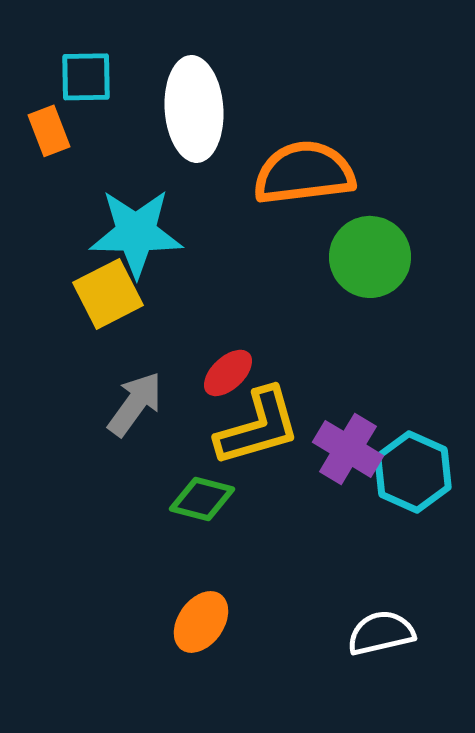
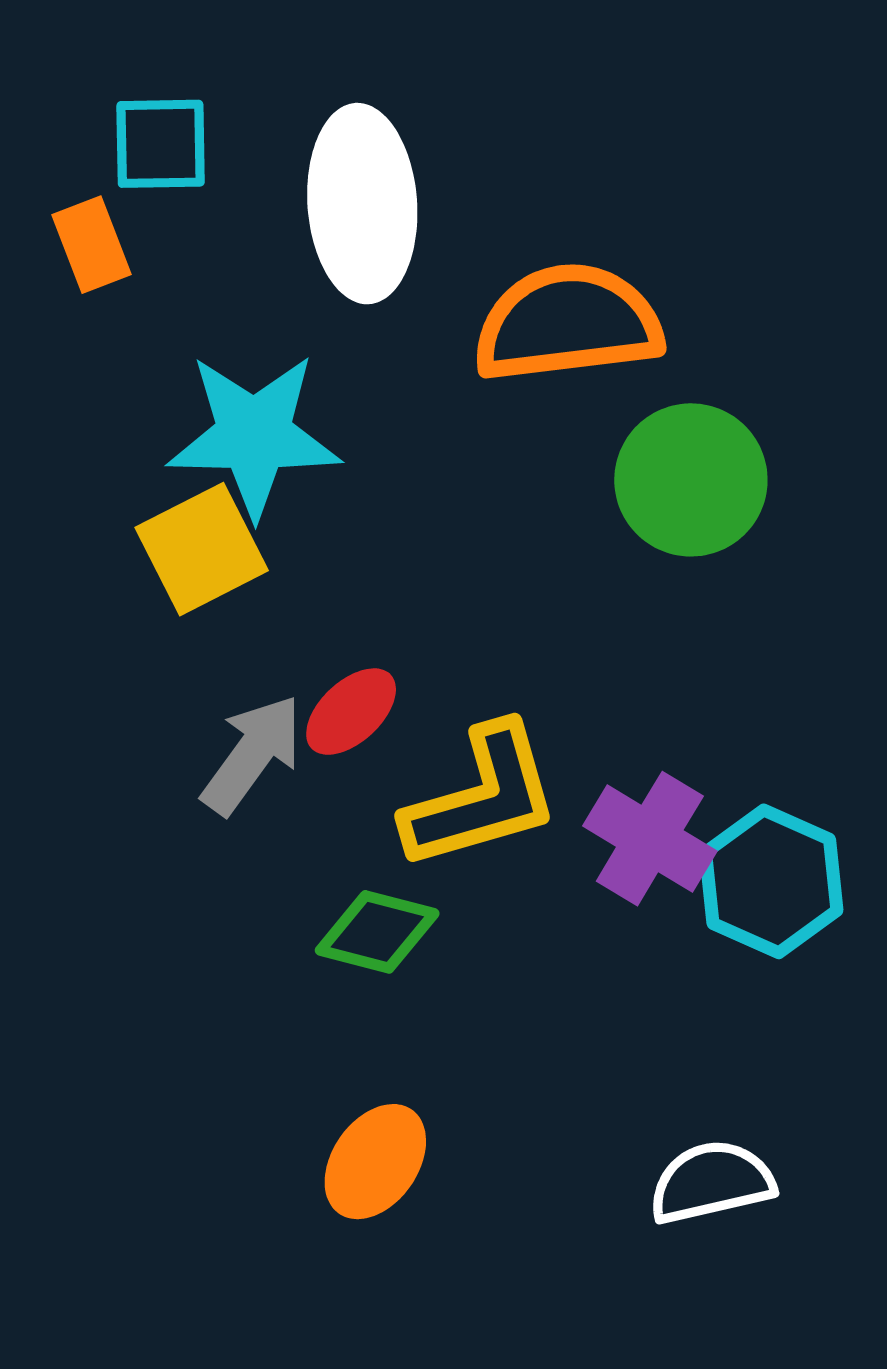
red ellipse: (228, 373) -> (351, 712), moved

